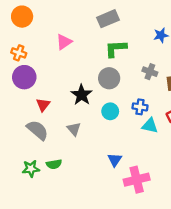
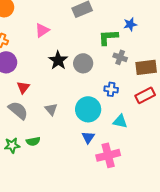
green L-shape: (116, 48) -> (108, 37), moved
black star: (82, 95) -> (58, 60), moved
cyan circle: (110, 111) -> (88, 109), moved, size x1.6
cyan triangle: (150, 126) -> (120, 121), moved

